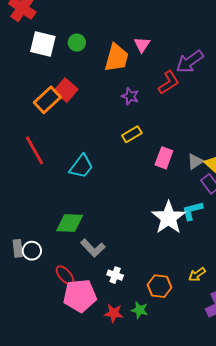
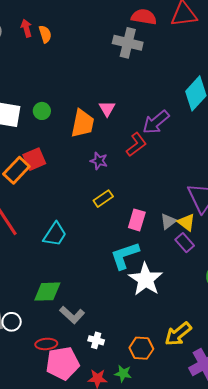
red square: (66, 90) -> (34, 159), turned 30
cyan L-shape: (192, 211) -> (125, 256), moved, size x1.4
red ellipse: (65, 275) -> (46, 344), turned -50
yellow arrow: (197, 275) -> (178, 334), size x1.6

